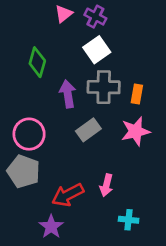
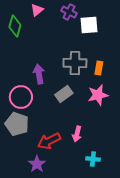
pink triangle: (64, 14) -> (37, 10), moved
white square: (97, 50) -> (89, 25), moved, turned 30
green diamond: (37, 62) -> (15, 26), moved
purple arrow: (68, 94) -> (39, 74), moved

